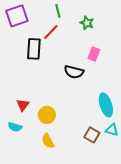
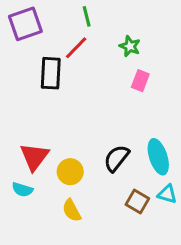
green star: (87, 23) -> (130, 46), moved
black semicircle: (74, 72) -> (116, 158), moved, turned 114
red triangle: (23, 105) -> (34, 157), size x1.5

